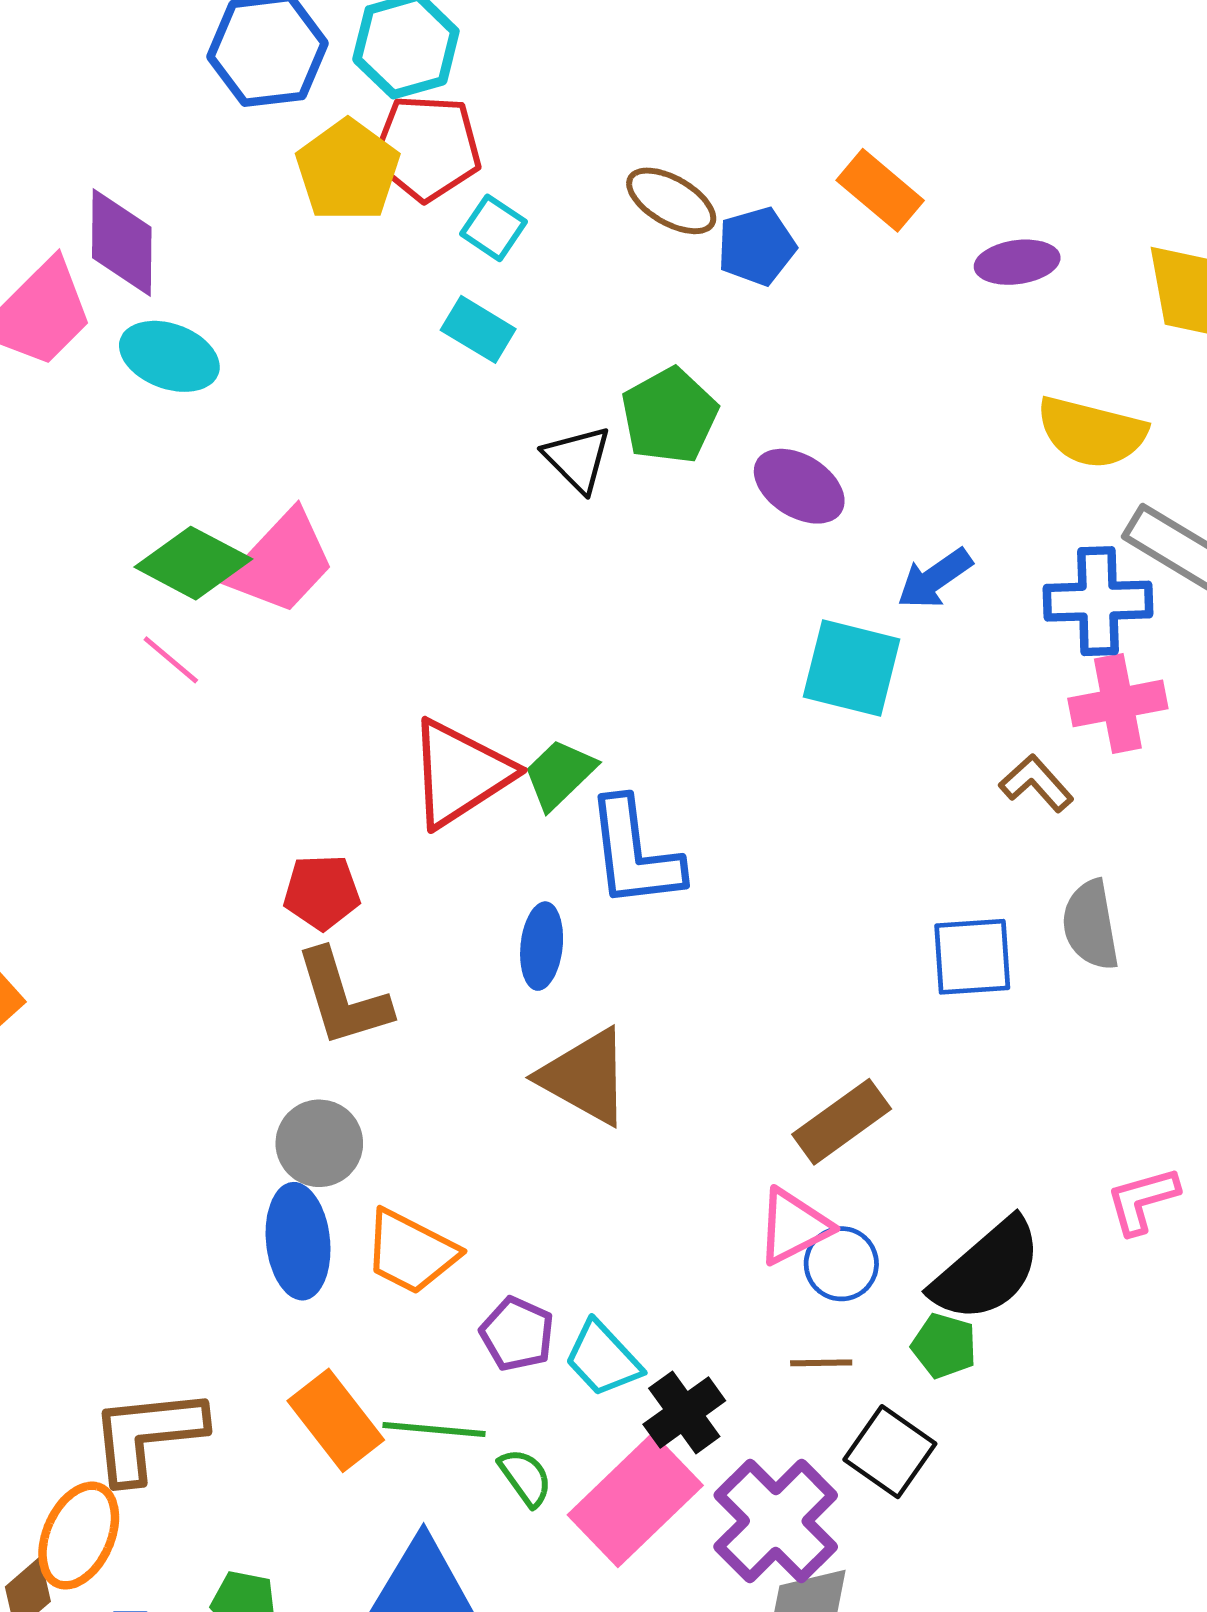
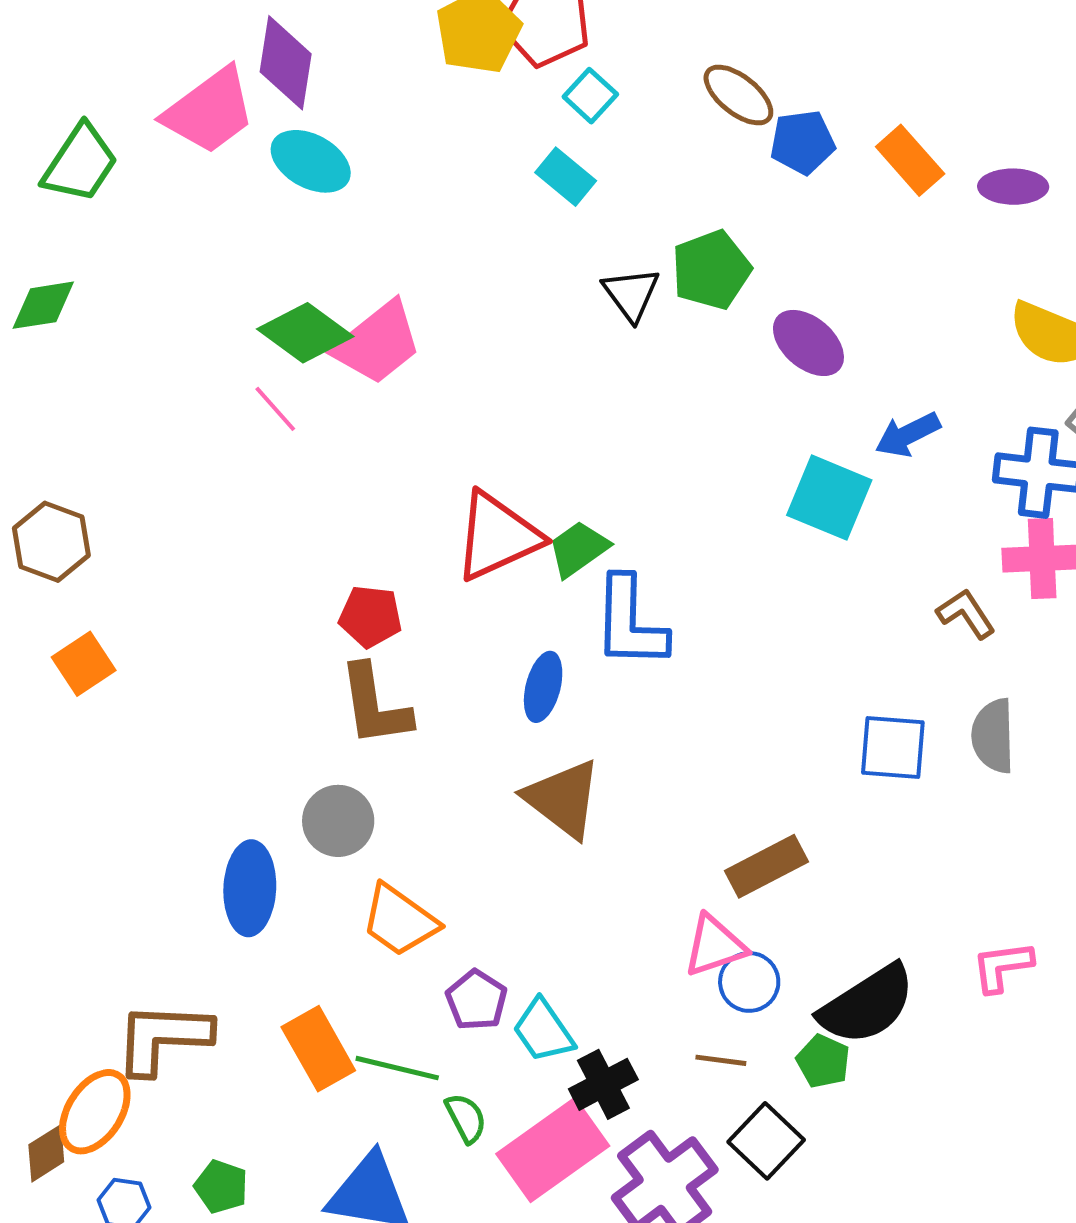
orange rectangle: (880, 190) -> (910, 160), moved
blue ellipse: (298, 1241) -> (250, 888), moved

